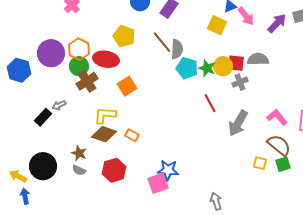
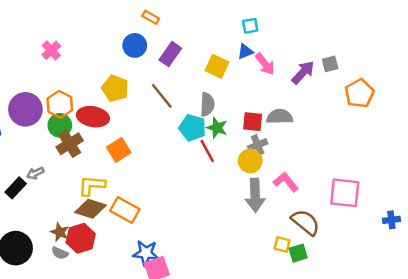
yellow square: (217, 25) -> (217, 66), moved
gray semicircle: (177, 49) -> (207, 104), moved
yellow circle: (223, 66) -> (250, 161), moved
red line: (210, 103) -> (207, 151), moved
pink L-shape: (277, 117) -> (286, 182), moved
gray arrow: (238, 123) -> (255, 195), turned -32
orange rectangle: (132, 135) -> (125, 210), size x1.6
green square: (283, 164) -> (298, 253), moved
red hexagon: (114, 170) -> (81, 238), moved
blue star: (168, 170) -> (146, 253), moved

